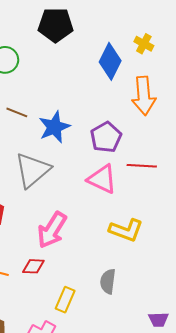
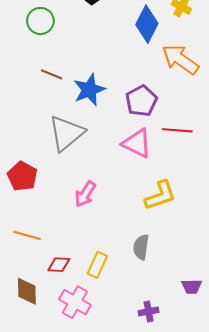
orange arrow: (144, 96) -> (180, 59), turned 129
pink arrow: (52, 230) -> (85, 194), size x0.7
yellow L-shape: (126, 230) -> (160, 195), turned -40
red diamond: (33, 266) -> (59, 265), moved

